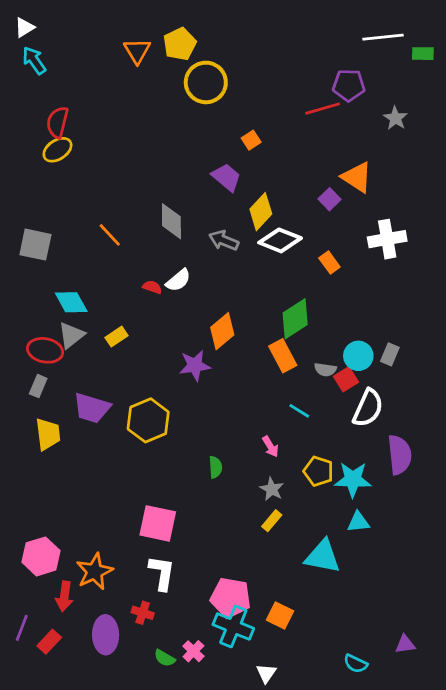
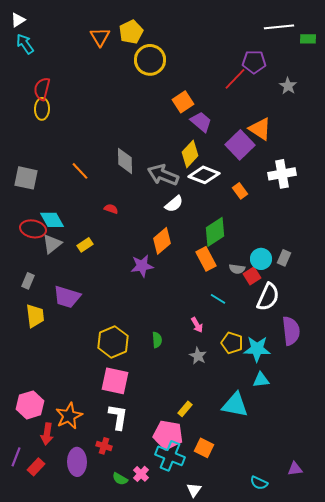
red line: (323, 109) -> (235, 79), turned -30
orange square: (251, 140) -> (183, 102), size x1.5
yellow ellipse: (57, 150) -> (42, 109), turned -55
purple trapezoid: (226, 177) -> (201, 122), moved
purple square: (329, 199) -> (240, 145), size x1.8
gray arrow: (224, 240) -> (163, 175), size x1.4
white semicircle: (178, 280) -> (174, 204), moved
red ellipse: (45, 350) -> (33, 229), moved
yellow hexagon: (148, 420) -> (113, 342), moved
yellow rectangle: (272, 521) -> (185, 409), moved

